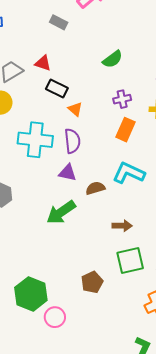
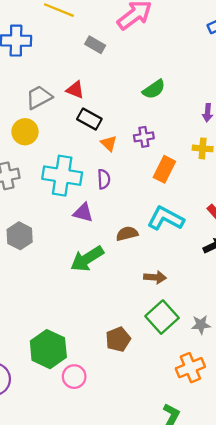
purple cross: (122, 99) -> (144, 137), moved
purple semicircle: (72, 141) -> (104, 179), size x0.7
purple triangle: (68, 173) -> (83, 213), moved
green square: (130, 260) -> (162, 317), turned -32

